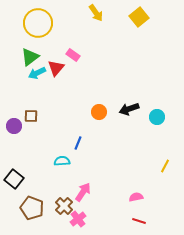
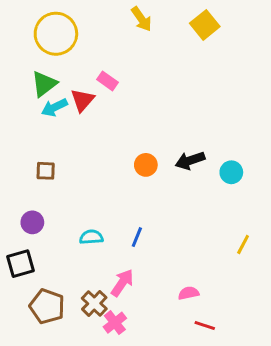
purple circle: (14, 126) -> (32, 222), moved
blue line: (78, 143) -> (137, 237), moved
black square: (14, 179) -> (21, 264), turned 36
pink semicircle: (136, 197) -> (189, 293), moved

